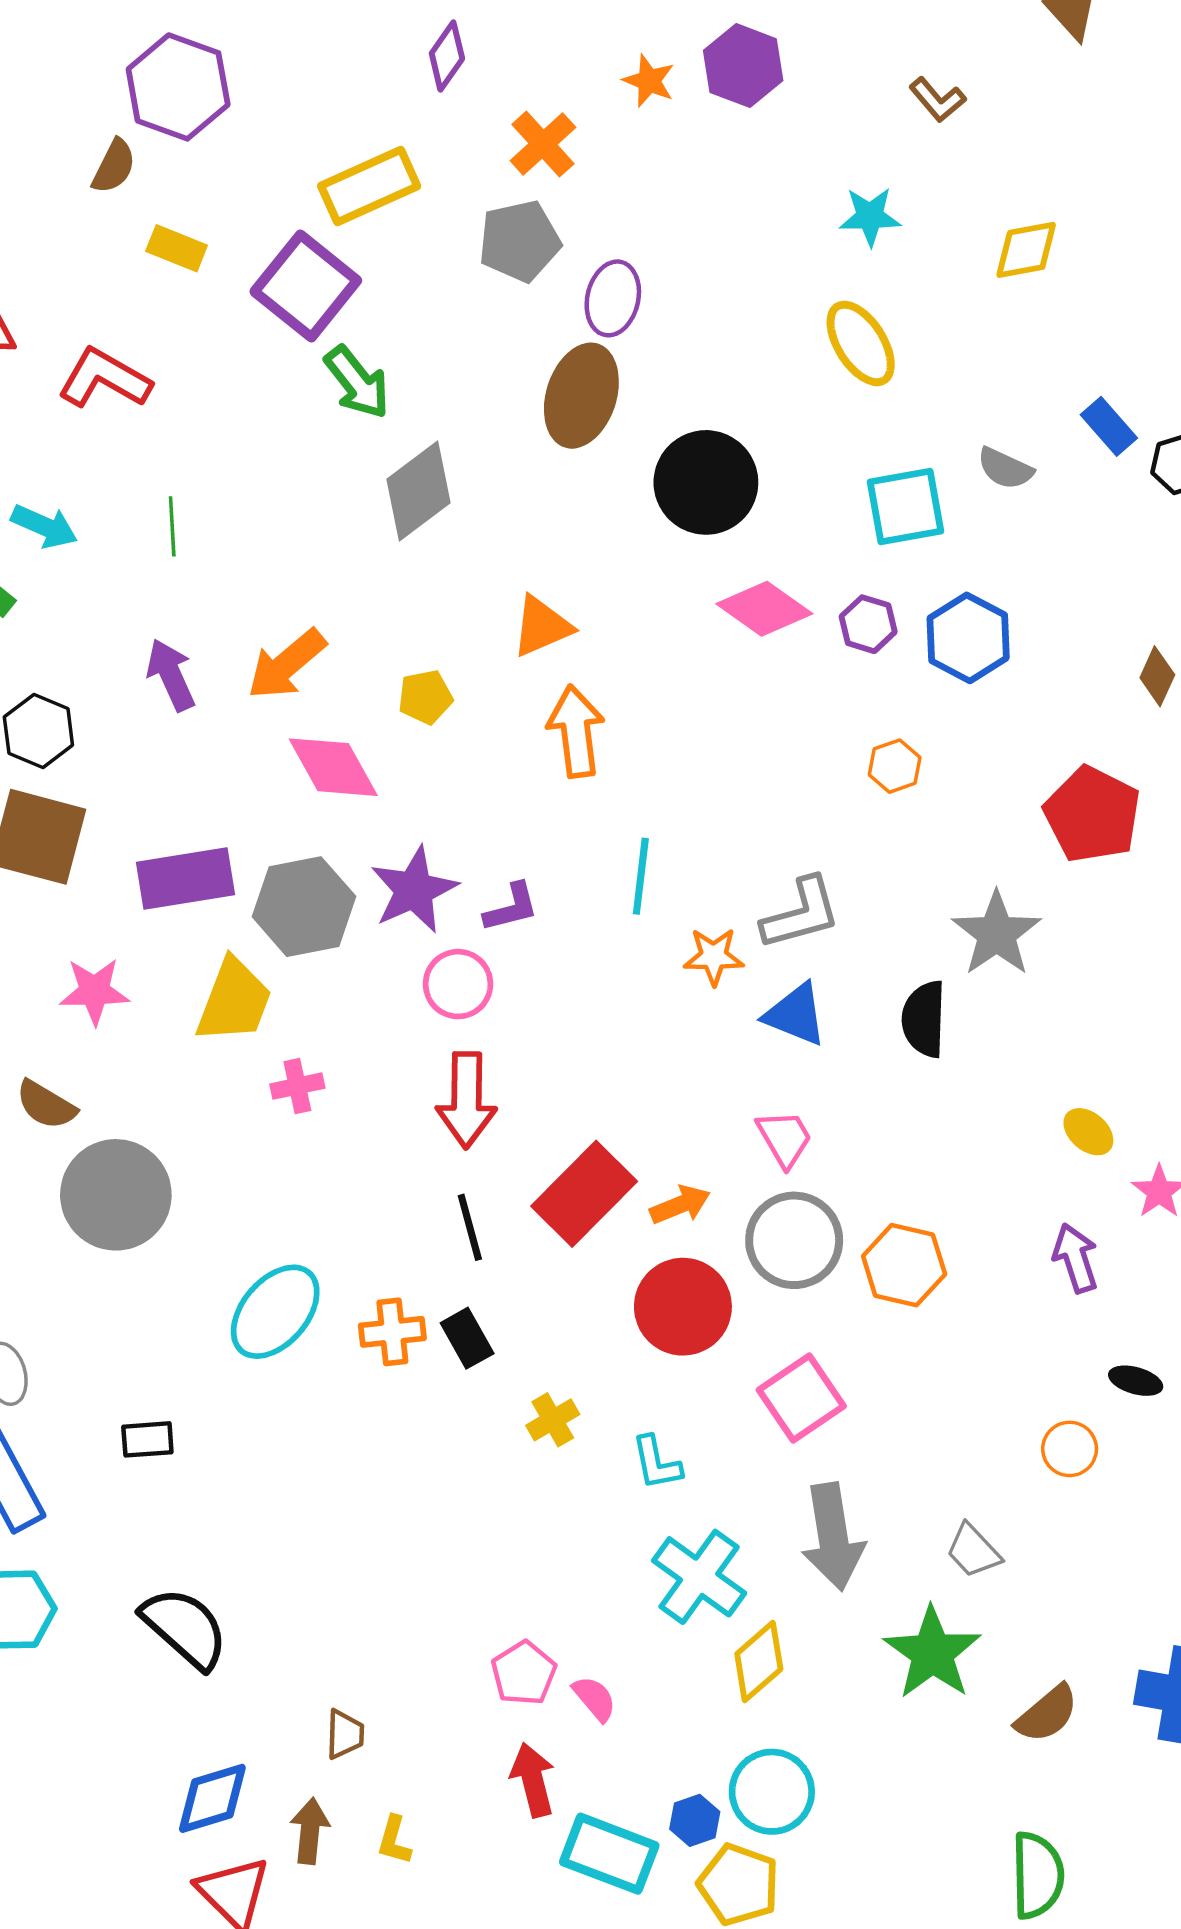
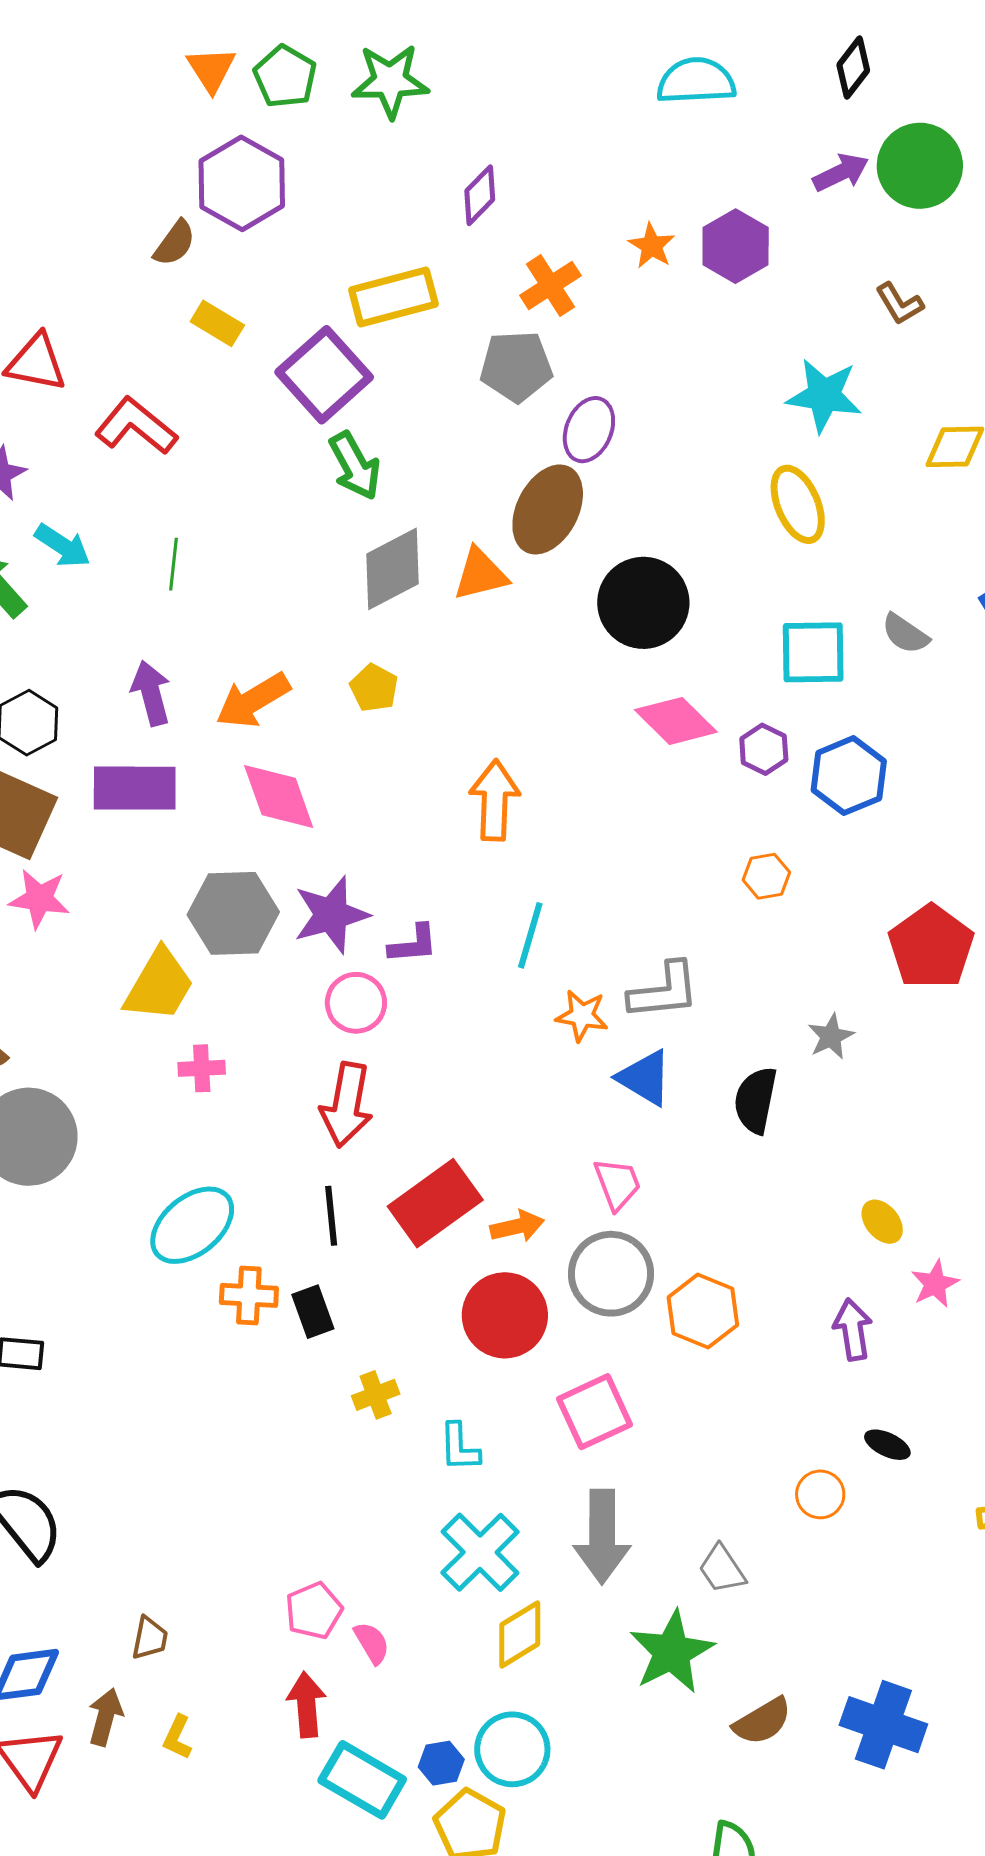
cyan star: (870, 216) -> (824, 395), size x1.4
orange triangle: (542, 626) -> (480, 574), moved
yellow pentagon: (425, 697) -> (374, 688), moved, turned 30
purple rectangle: (185, 879) -> (135, 788), moved
gray star: (997, 934) -> (831, 1036), size x0.6
pink star: (94, 991) -> (39, 899), moved
cyan ellipse: (275, 1312) -> (192, 1225), moved

